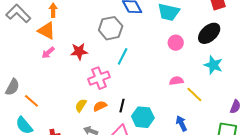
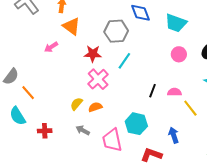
orange triangle: (47, 31) -> (71, 26), moved
red star: (79, 51) -> (93, 54), moved
pink cross: (99, 78) -> (98, 79), turned -30
black line: (122, 106) -> (152, 91), moved

